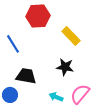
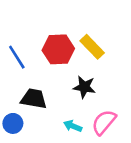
red hexagon: (38, 16) -> (58, 49), moved

